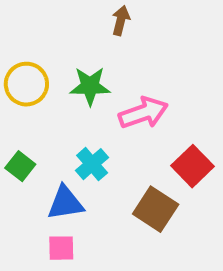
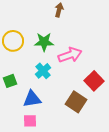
cyan cross: (92, 164) -> (43, 71), moved
green square: (20, 166) -> (10, 81), turned 32

